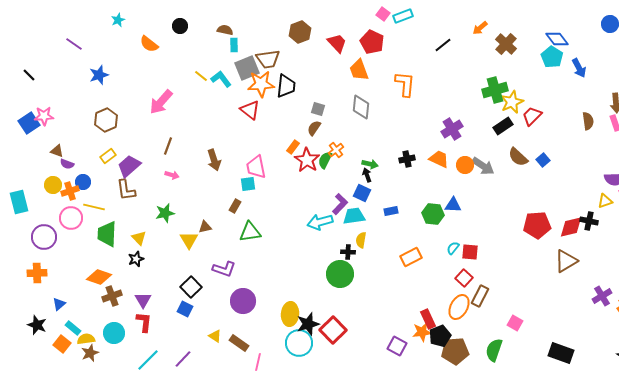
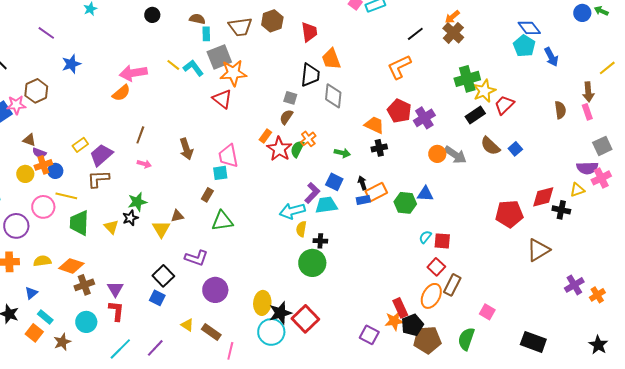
red pentagon: (372, 42) -> (399, 111), moved
red trapezoid: (337, 43) -> (309, 32), turned 35
orange semicircle: (149, 44) -> (121, 93), moved, turned -78
brown cross: (506, 44) -> (453, 33), moved
brown trapezoid: (268, 59) -> (240, 27), moved
orange L-shape: (405, 84) -> (399, 67), moved, turned -120
black trapezoid: (286, 86) -> (310, 75), moved
pink arrow: (161, 102) -> (133, 73), moved, turned 40
brown hexagon: (106, 120) -> (36, 91), moved
orange trapezoid: (439, 159) -> (374, 125), moved
black arrow: (367, 175) -> (362, 183), moved
brown L-shape: (126, 190) -> (98, 179), turned 95
orange cross: (70, 191) -> (43, 165), moved
red diamond: (571, 227) -> (543, 197), moved
yellow semicircle: (361, 240) -> (301, 229), moved
orange rectangle: (411, 257) -> (376, 192), moved
black star: (136, 259) -> (130, 218), moved
yellow semicircle: (86, 339) -> (42, 261), moved

